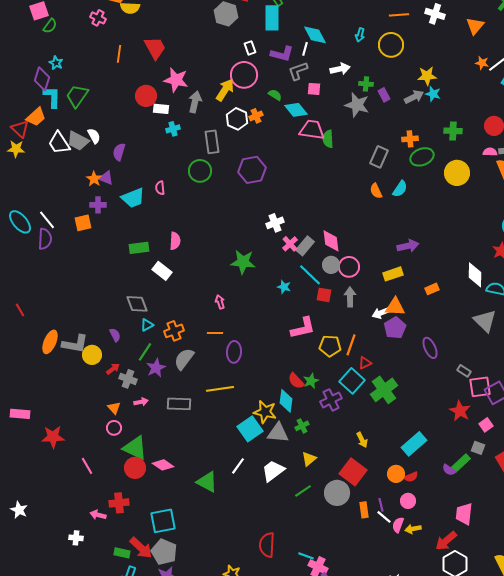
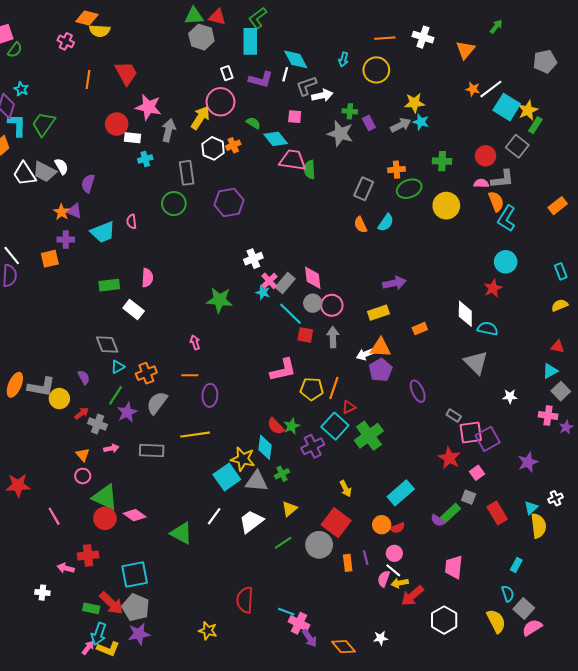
gray L-shape: (298, 71) -> (306, 86), moved
cyan star: (284, 287) -> (263, 293), moved
white line: (384, 517) -> (393, 570), moved
red arrow: (446, 541) -> (412, 596), moved

